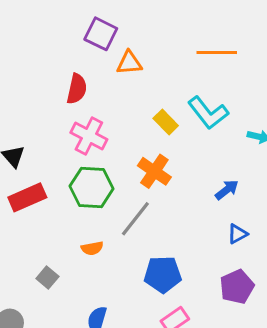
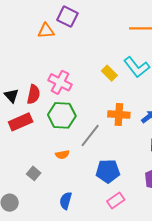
orange triangle: (129, 63) -> (46, 31), moved
red semicircle: (77, 89) -> (34, 94), moved
orange cross: (154, 171) -> (119, 115), moved, turned -30

